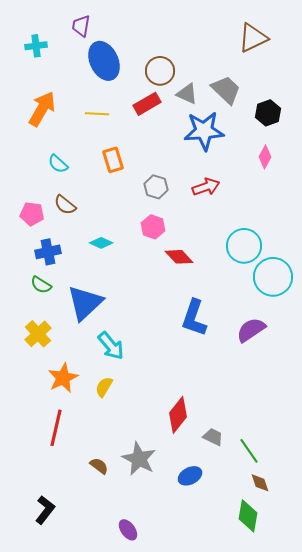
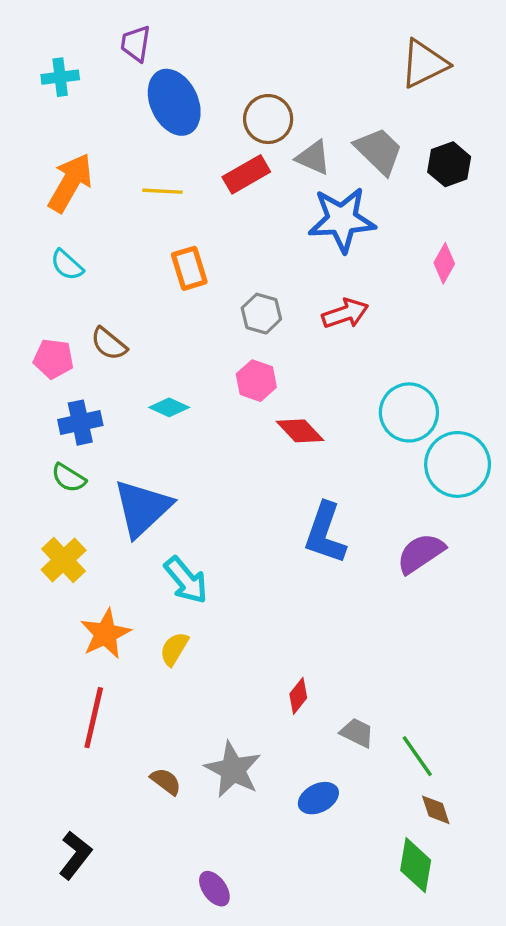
black hexagon: (268, 113) -> (449, 164), moved
cyan semicircle: (58, 164) -> (67, 265), moved
red diamond: (178, 415) -> (298, 696), size x0.6

